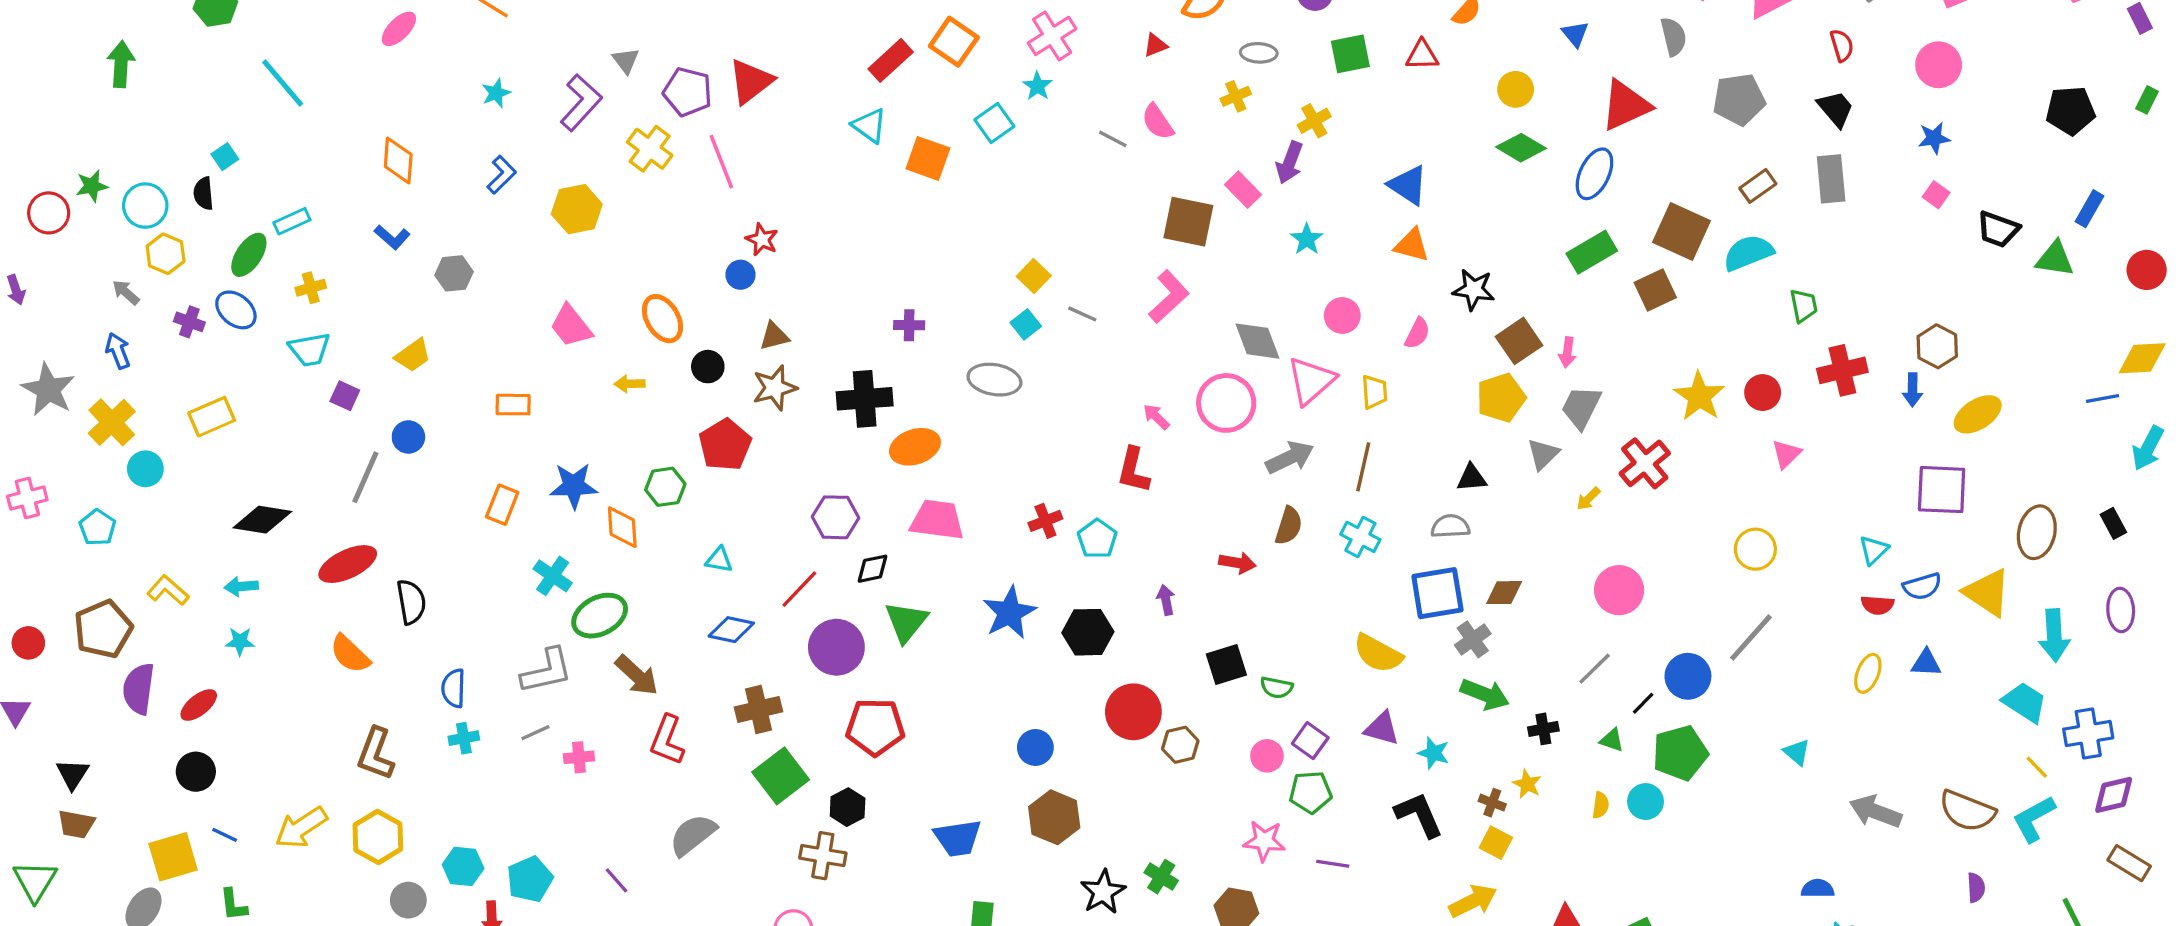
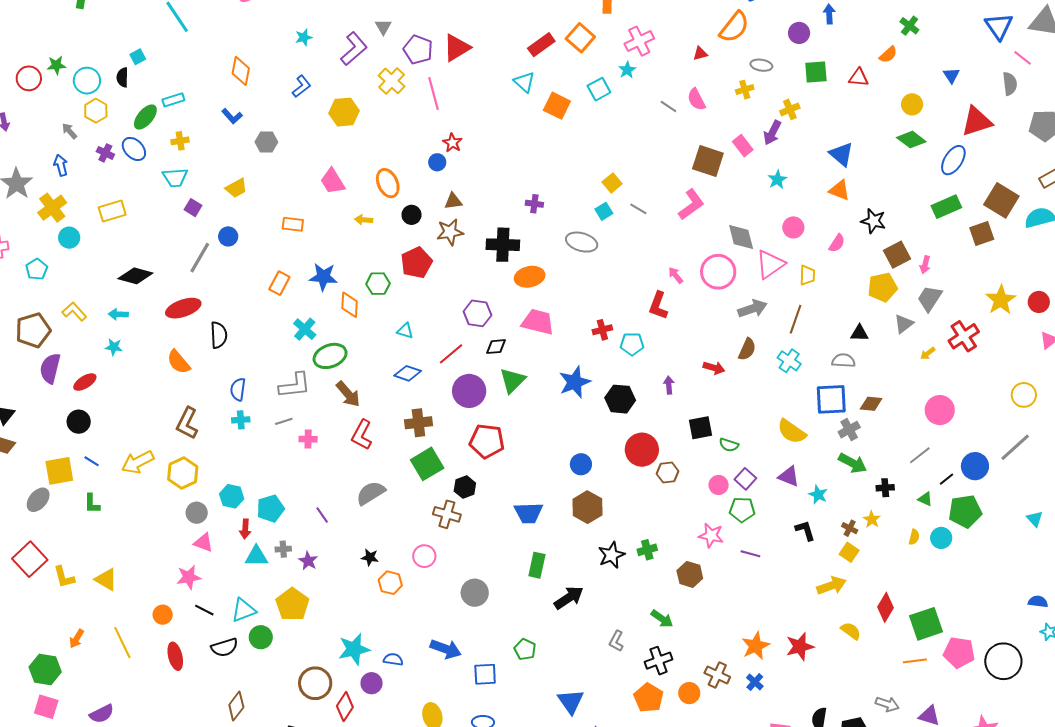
cyan pentagon: (1097, 539) -> (632, 344), turned 30
black L-shape: (1419, 815) -> (805, 530), size x0.7
green cross: (1161, 877) -> (647, 550), turned 36

